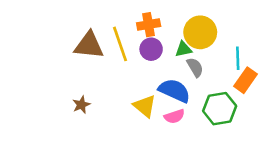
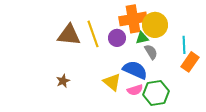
orange cross: (149, 25) -> (133, 19), moved, size x1.5
green hexagon: (220, 109) -> (156, 93), moved

